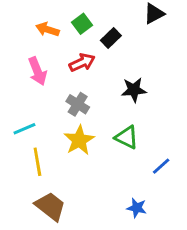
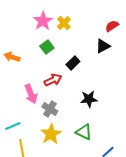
green square: (82, 24) -> (47, 47), moved
orange arrow: (47, 29) -> (12, 57), moved
pink arrow: (37, 71) -> (31, 94), moved

